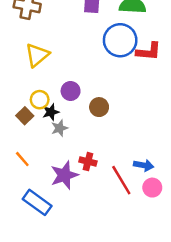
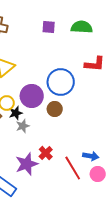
blue circle: (120, 40) -> (61, 82), moved
purple circle: (71, 91) -> (32, 96), size x1.5
red cross: (88, 162) -> (46, 153), turned 32

